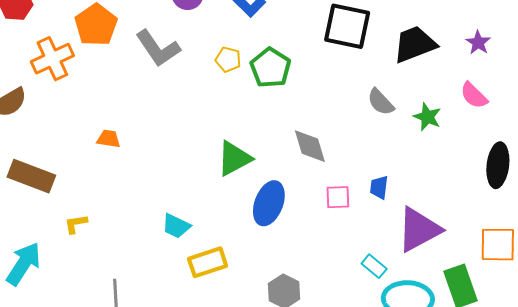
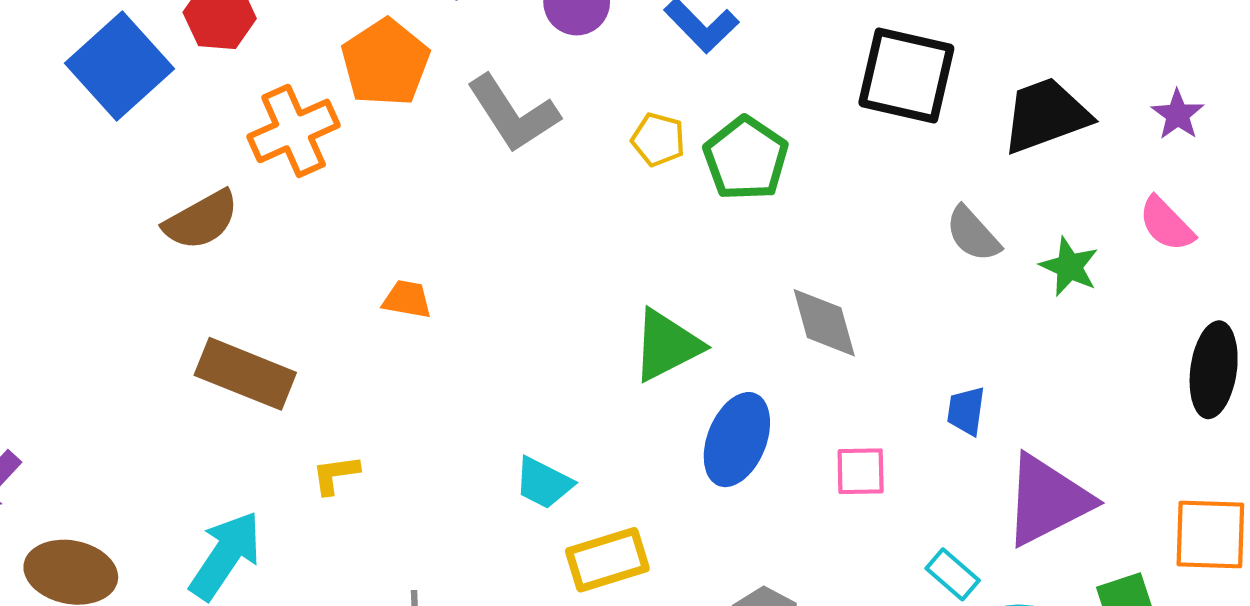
pink square: (338, 197) -> (861, 471), moved

